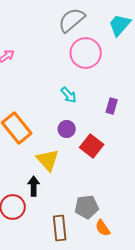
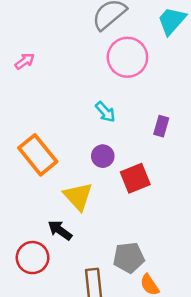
red square: (92, 146) -> (135, 178), turned 30
black arrow: (34, 186) -> (60, 230), turned -54

